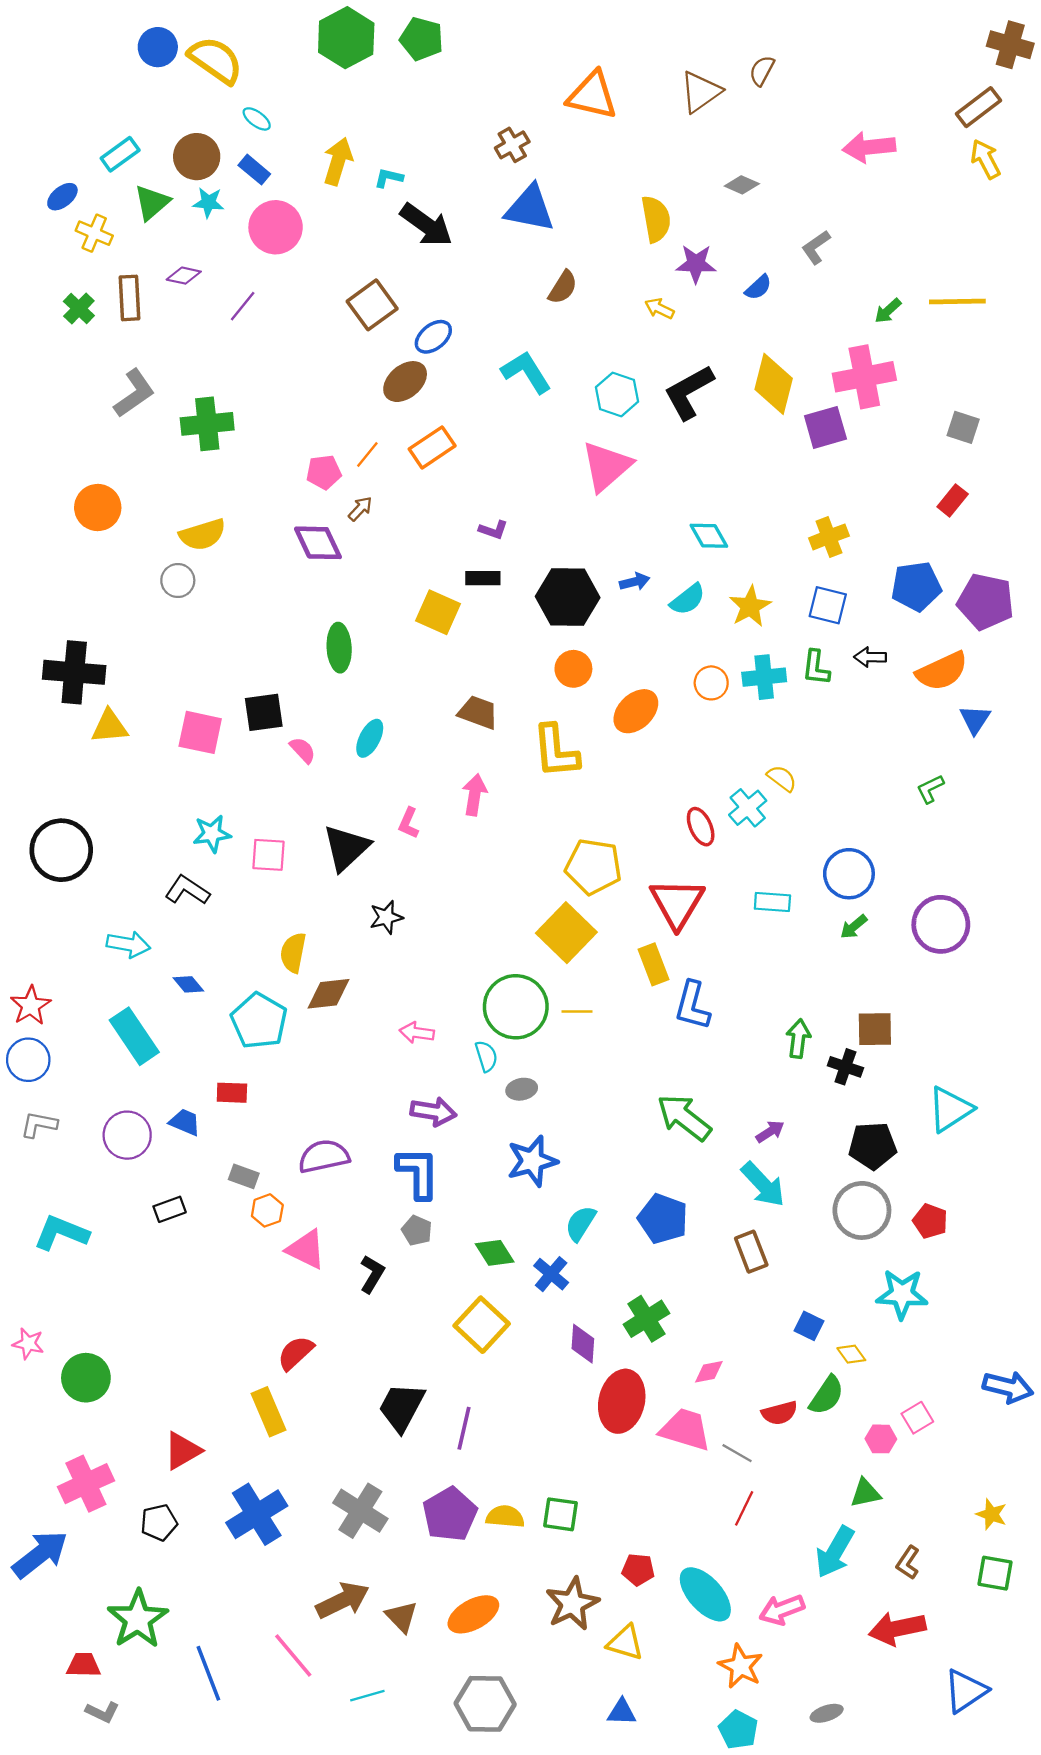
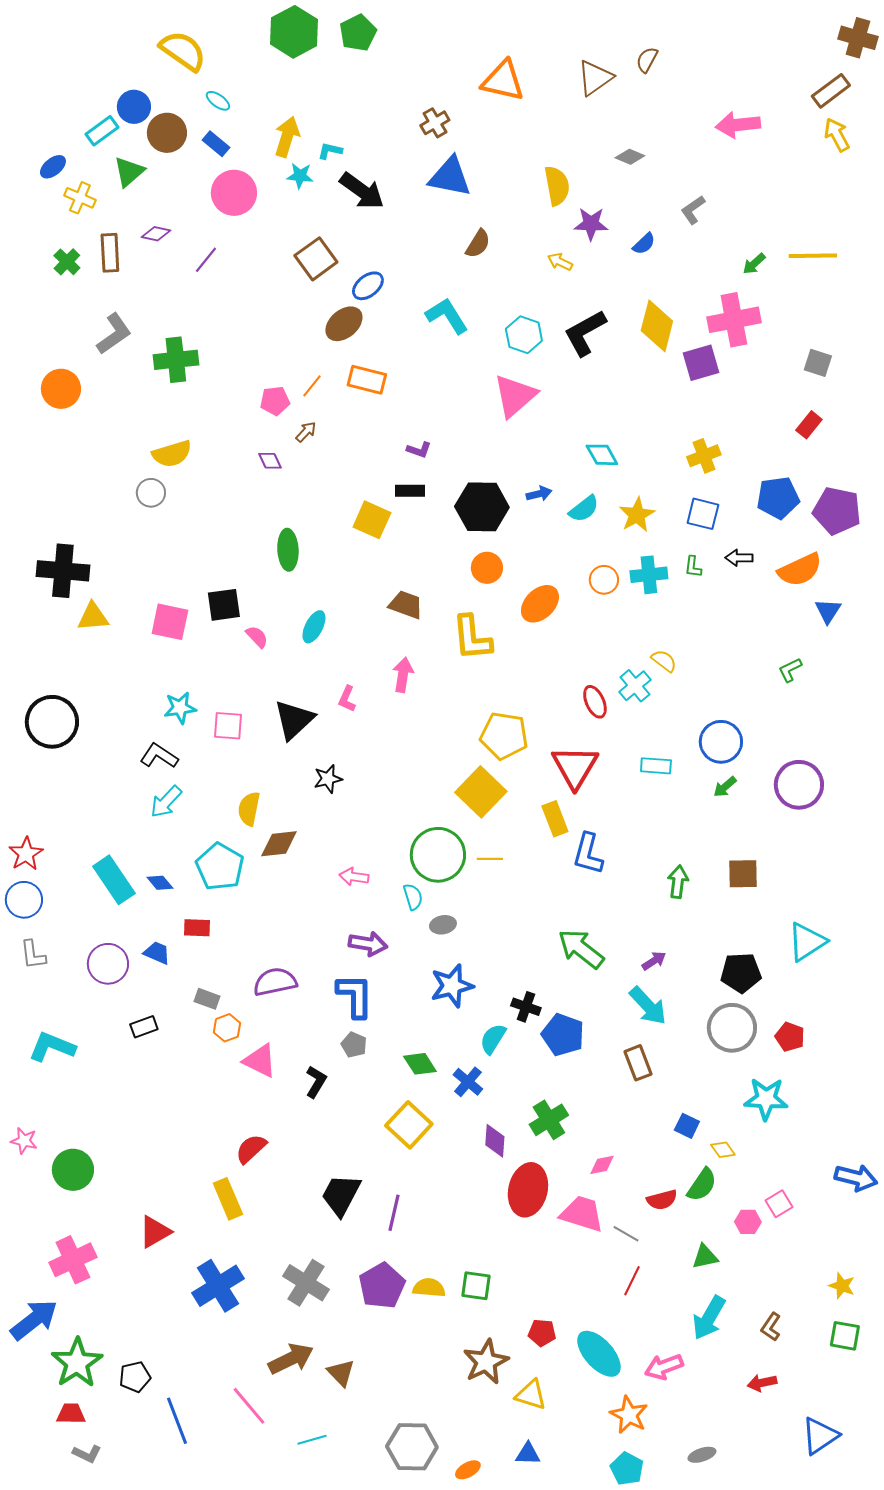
green pentagon: (422, 39) -> (358, 33), turned 30
blue circle: (158, 47) -> (134, 107), moved
cyan star: (208, 203) -> (300, 176), moved
orange rectangle: (432, 447) -> (367, 380), turned 48
orange circle: (98, 508) -> (61, 389), moved
purple diamond: (318, 543) -> (270, 461), size x0.6
green L-shape: (816, 668) -> (693, 567), size x0.7
cyan arrow: (128, 944) -> (166, 802), moved, turned 123
blue diamond: (188, 984) -> (160, 883), moved
black cross: (845, 1067) -> (526, 1007), moved
gray L-shape: (39, 1125) -> (33, 955), turned -108
green triangle: (865, 1493) -> (705, 1257), moved
black pentagon: (159, 1523) -> (135, 1377), moved
orange ellipse: (473, 1614) -> (468, 1470), moved, size x0.6
green star: (138, 1619) -> (77, 1363), moved
red arrow: (897, 1628) -> (762, 1383), size x0.6

